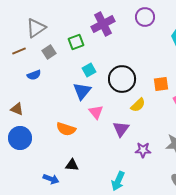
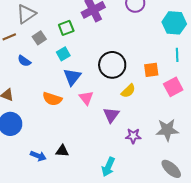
cyan square: (89, 70) -> (63, 54), moved
blue semicircle: (34, 75) -> (24, 61), turned 56
orange semicircle: (66, 129) -> (52, 99), moved
blue arrow: (51, 179) -> (38, 156), moved

